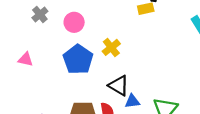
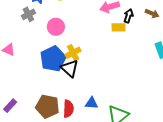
yellow cross: (111, 47) -> (73, 53), moved
black triangle: (119, 86) -> (70, 68), moved

